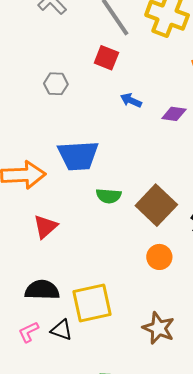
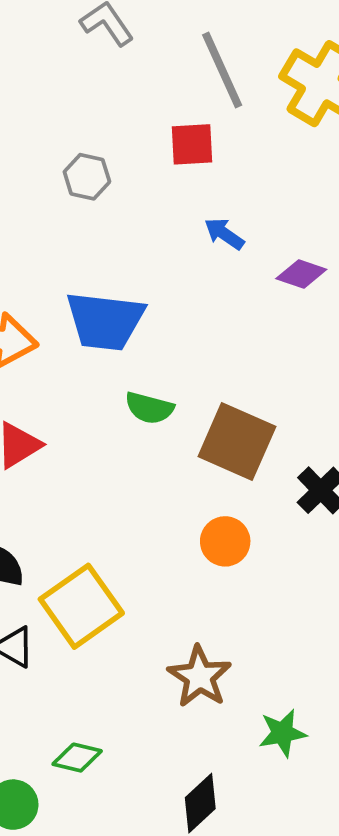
red square: (106, 58) -> (192, 144), turned -35
brown square: (156, 205) -> (237, 442), turned -30
yellow square: (92, 303) -> (81, 606), turned -33

